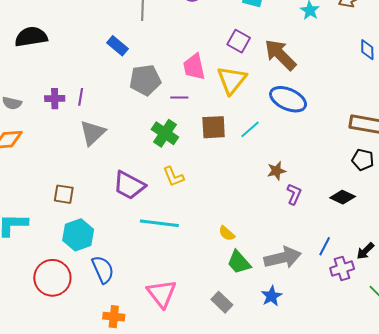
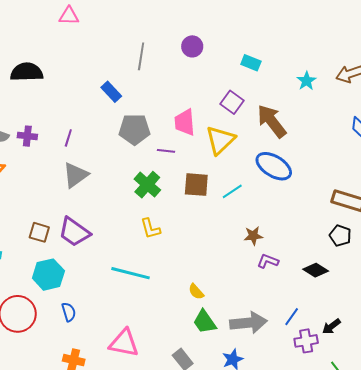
purple cross: (55, 99) -> (27, 136), moved
purple trapezoid: (129, 185) -> (74, 232), moved
purple L-shape: (294, 194) -> (268, 261), turned -100
blue semicircle: (103, 270) -> (69, 312), size x0.7
pink triangle: (162, 293) -> (124, 343), turned -48

